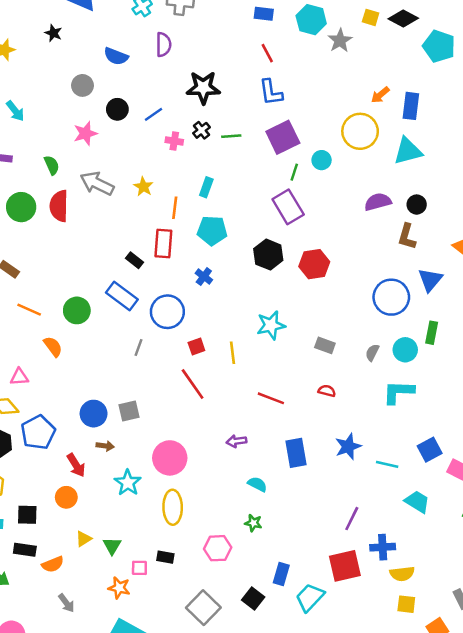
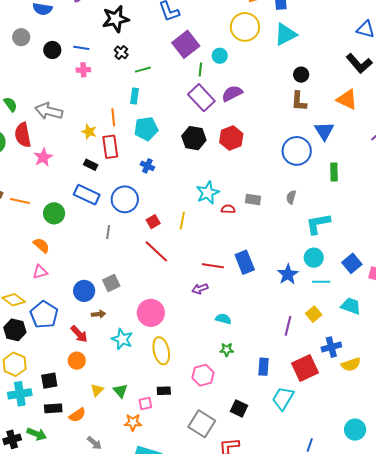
blue line: (153, 114) -> (81, 48), turned 56
pink star: (85, 134) -> (43, 157), moved
green line: (231, 136) -> (143, 70), moved
pink cross: (174, 141) -> (83, 70), moved
yellow star: (143, 187) -> (89, 132), moved
purple semicircle: (378, 202) -> (232, 93), moved
orange line: (29, 310) -> (20, 201), moved
cyan circle: (405, 350) -> (314, 258), moved
yellow line: (233, 353) -> (182, 221), turned 30
pink triangle: (19, 377) -> (40, 272), moved
red semicircle: (327, 391) -> (228, 209), moved
red line: (271, 398) -> (213, 266), moved
blue rectangle: (296, 453) -> (245, 262), moved
purple line: (352, 519) -> (288, 326), moved
blue rectangle: (281, 574) -> (263, 367), moved
yellow square: (406, 604) -> (314, 314), moved, turned -35

